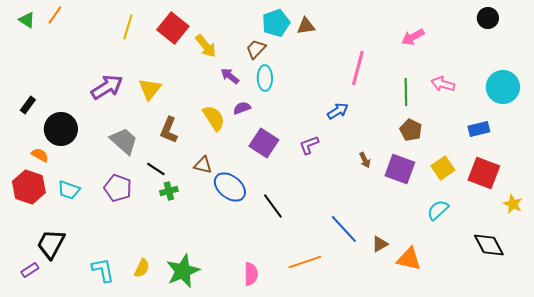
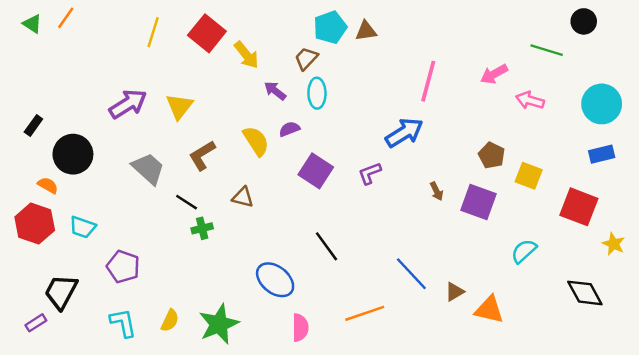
pink arrow: (413, 37) -> (494, 74), moved
green line: (406, 92) -> (547, 50), moved, turned -72
blue arrow: (338, 111) -> (404, 133), size x1.5
blue rectangle: (479, 129) -> (602, 154), moved
brown L-shape: (169, 130) -> (202, 155), turned 36
yellow square: (443, 168) -> (529, 176), moved, turned -35
blue ellipse: (230, 187) -> (275, 280), moved
purple pentagon: (118, 188) -> (123, 267), moved

